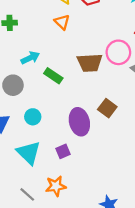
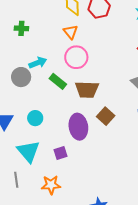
pink circle: (118, 52) -> (76, 57), moved
brown trapezoid: (90, 63) -> (87, 90), moved
gray circle: (13, 85) -> (21, 77), moved
gray line: (27, 194) -> (16, 180), moved, turned 35

